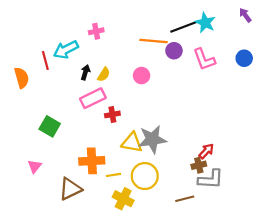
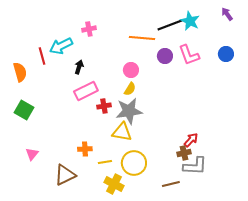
purple circle: (174, 51) -> (165, 56), moved
yellow semicircle: (104, 74) -> (130, 89), moved
green square: (50, 126) -> (24, 110), moved
gray star: (152, 139) -> (129, 111), moved
orange cross: (92, 161) -> (85, 149), size x0.6

